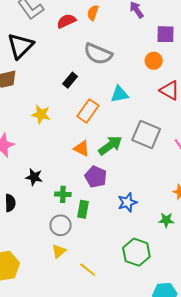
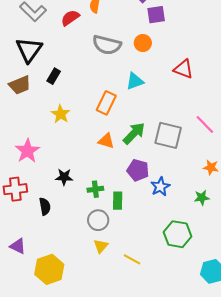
purple square: (165, 34) -> (156, 15), moved
orange circle: (154, 61) -> (143, 43), moved
black rectangle: (70, 80) -> (54, 76), moved
yellow star: (41, 114) -> (61, 114), turned 30
gray square: (146, 134) -> (168, 135), moved
purple pentagon: (96, 177) -> (138, 170), moved

